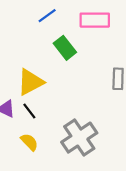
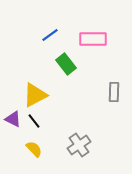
gray cross: (79, 138) -> (79, 145), size x0.7

